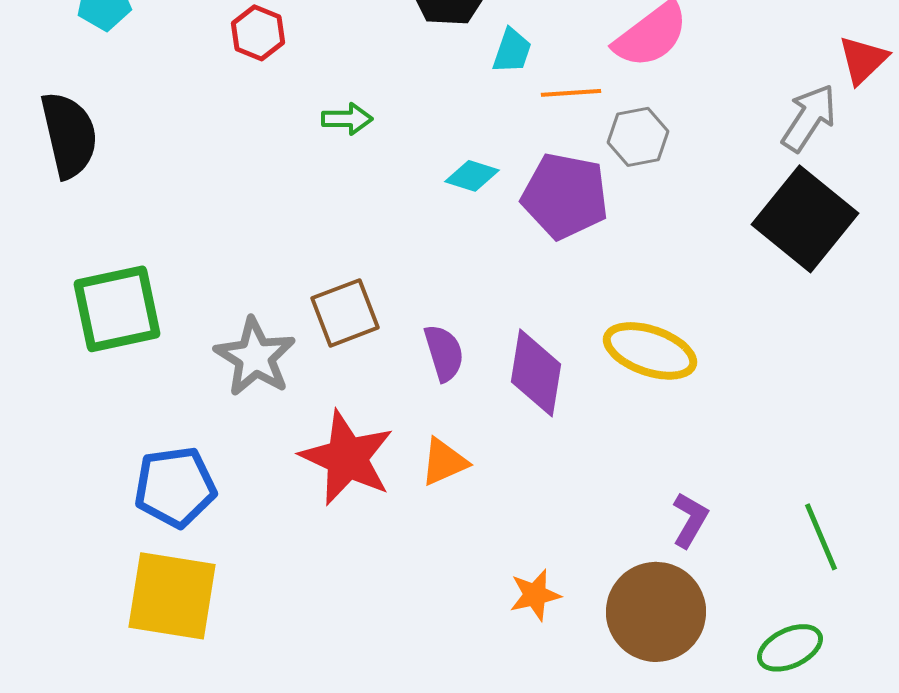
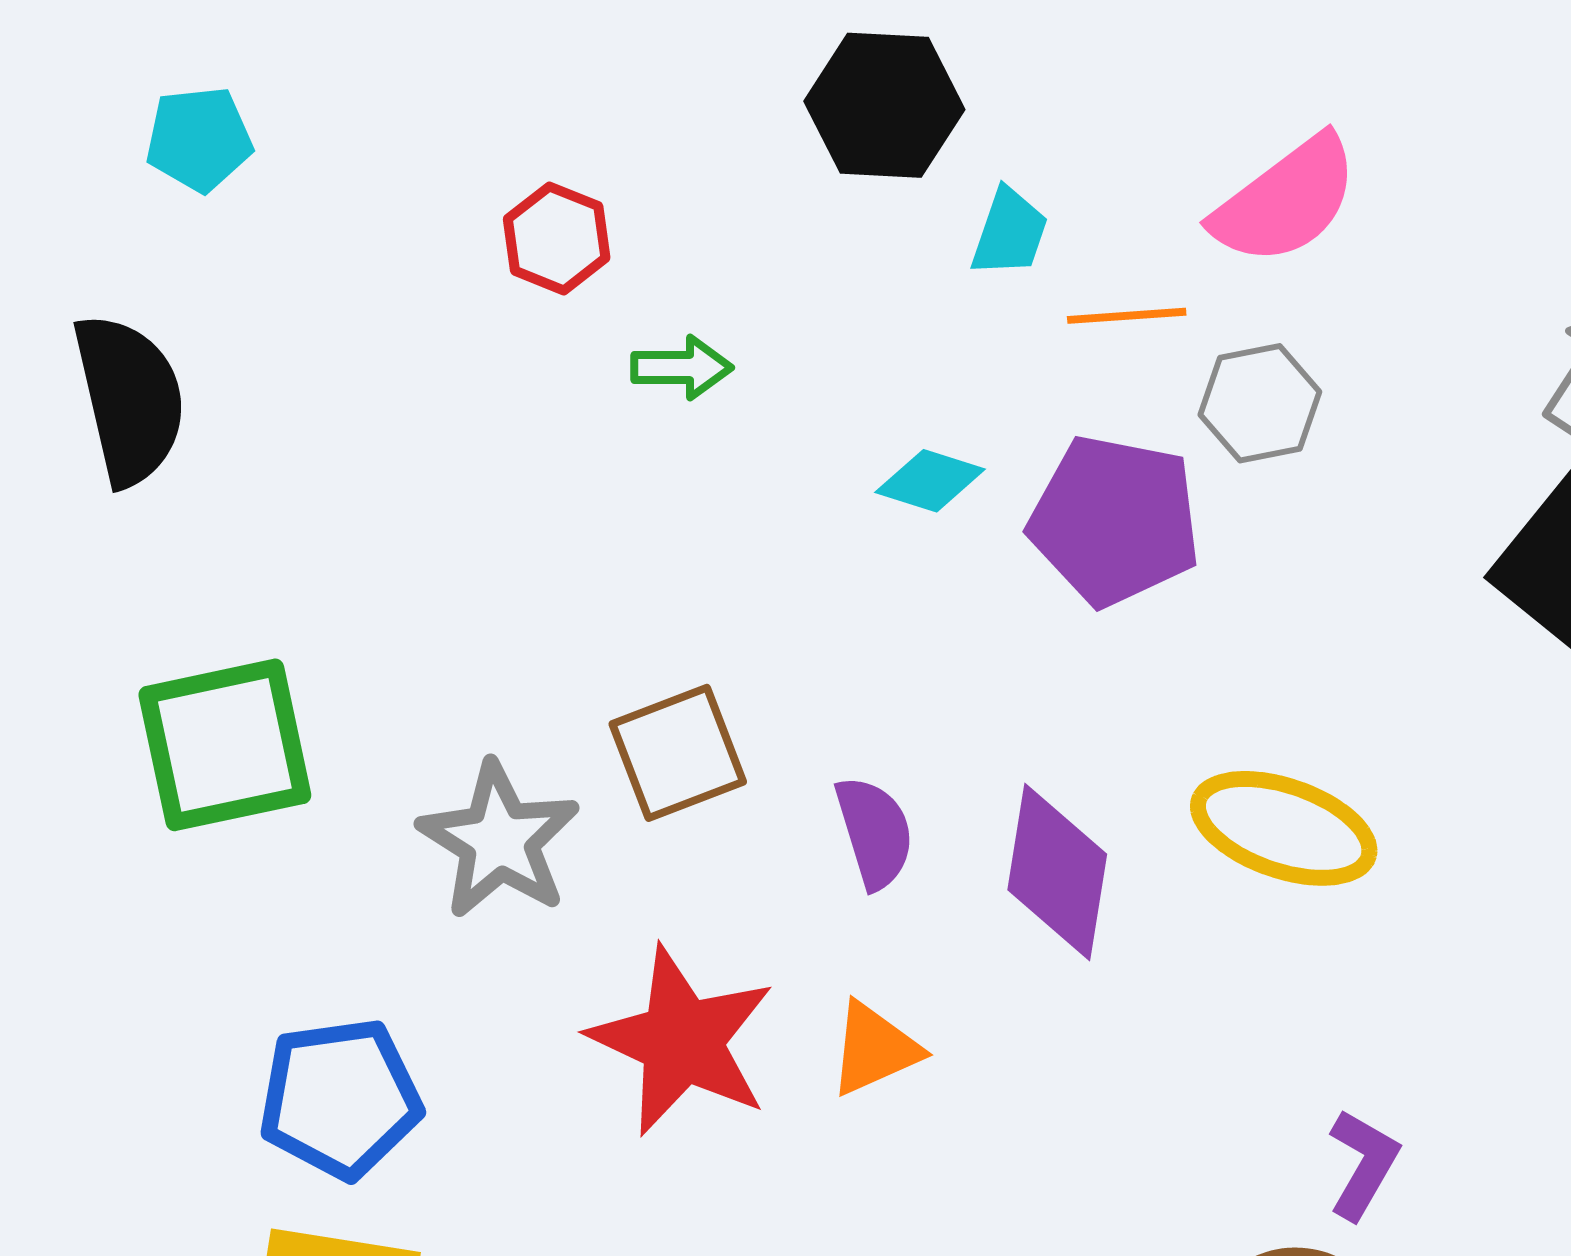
red hexagon: (258, 33) -> (557, 238), moved

